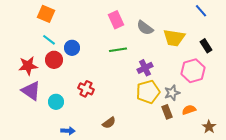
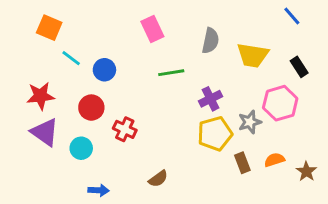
orange square: (46, 14) -> (49, 28), moved
pink rectangle: (116, 20) -> (152, 29), moved
gray semicircle: (145, 28) -> (210, 41), turned -114
red circle: (54, 60) -> (91, 108), moved
gray star: (172, 93) -> (250, 122), moved
brown star: (209, 127) -> (306, 171), moved

